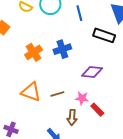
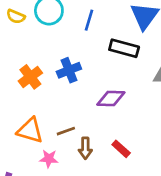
blue line: (79, 13) -> (89, 20), turned 35
pink star: (82, 98) -> (49, 159), moved
brown arrow: (72, 117) -> (85, 148), moved

